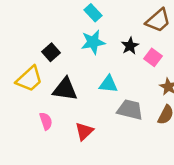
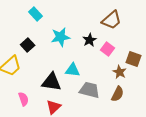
cyan rectangle: (93, 13) -> (36, 14), moved
black triangle: (65, 89) -> (52, 82), moved

